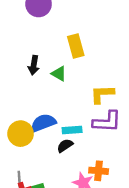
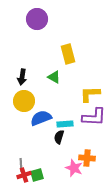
black arrow: (34, 65) -> (22, 77), moved
yellow circle: (21, 134) -> (24, 101), moved
black semicircle: (65, 146) -> (59, 137), turned -40

